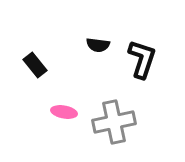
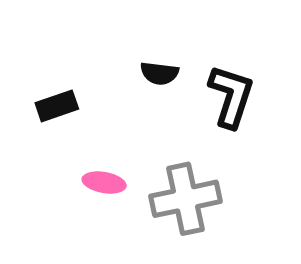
black rectangle: (35, 65) -> (57, 106), turned -70

